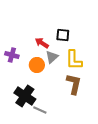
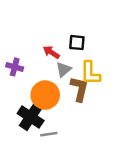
orange circle: (37, 65) -> (45, 95), moved, size x1.5
brown L-shape: (74, 84) -> (79, 89), moved
gray line: (40, 110) -> (49, 134), turned -32

